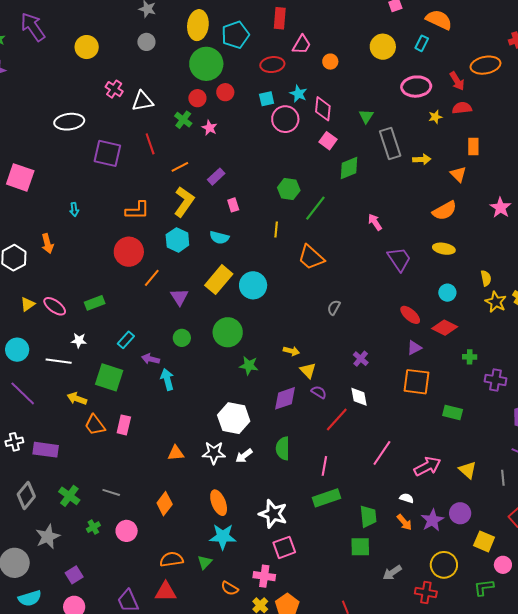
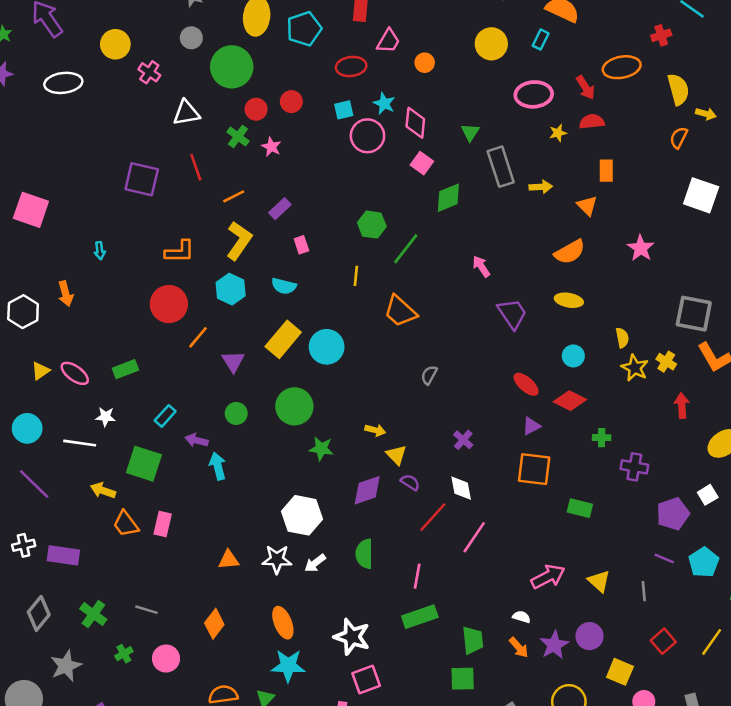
green circle: (206, 64) -> (232, 67), moved
pink cross: (114, 89) -> (149, 72), moved
white ellipse: (69, 122) -> (63, 83), moved
pink line: (382, 453) -> (474, 537), moved

